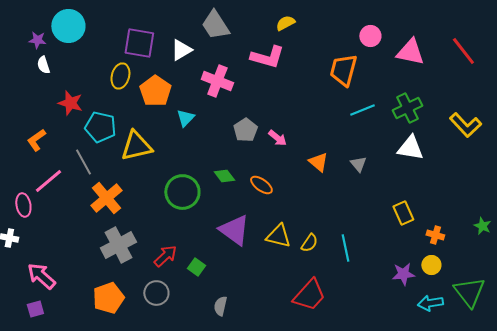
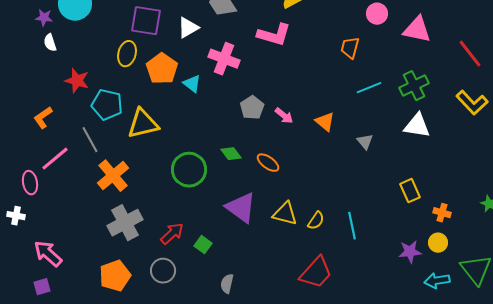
red line: (463, 51) -> (470, 54), moved
orange trapezoid: (343, 70) -> (350, 48), size x0.7
cyan triangle: (185, 118) -> (192, 84), moved, turned -36
orange triangle: (318, 162) -> (325, 122), moved

